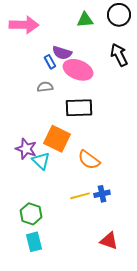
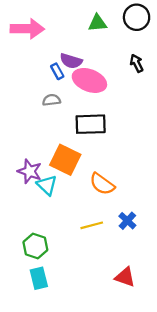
black arrow: (119, 55) -> (137, 63), size x0.7
blue cross: (102, 194) -> (127, 221), moved, turned -35

